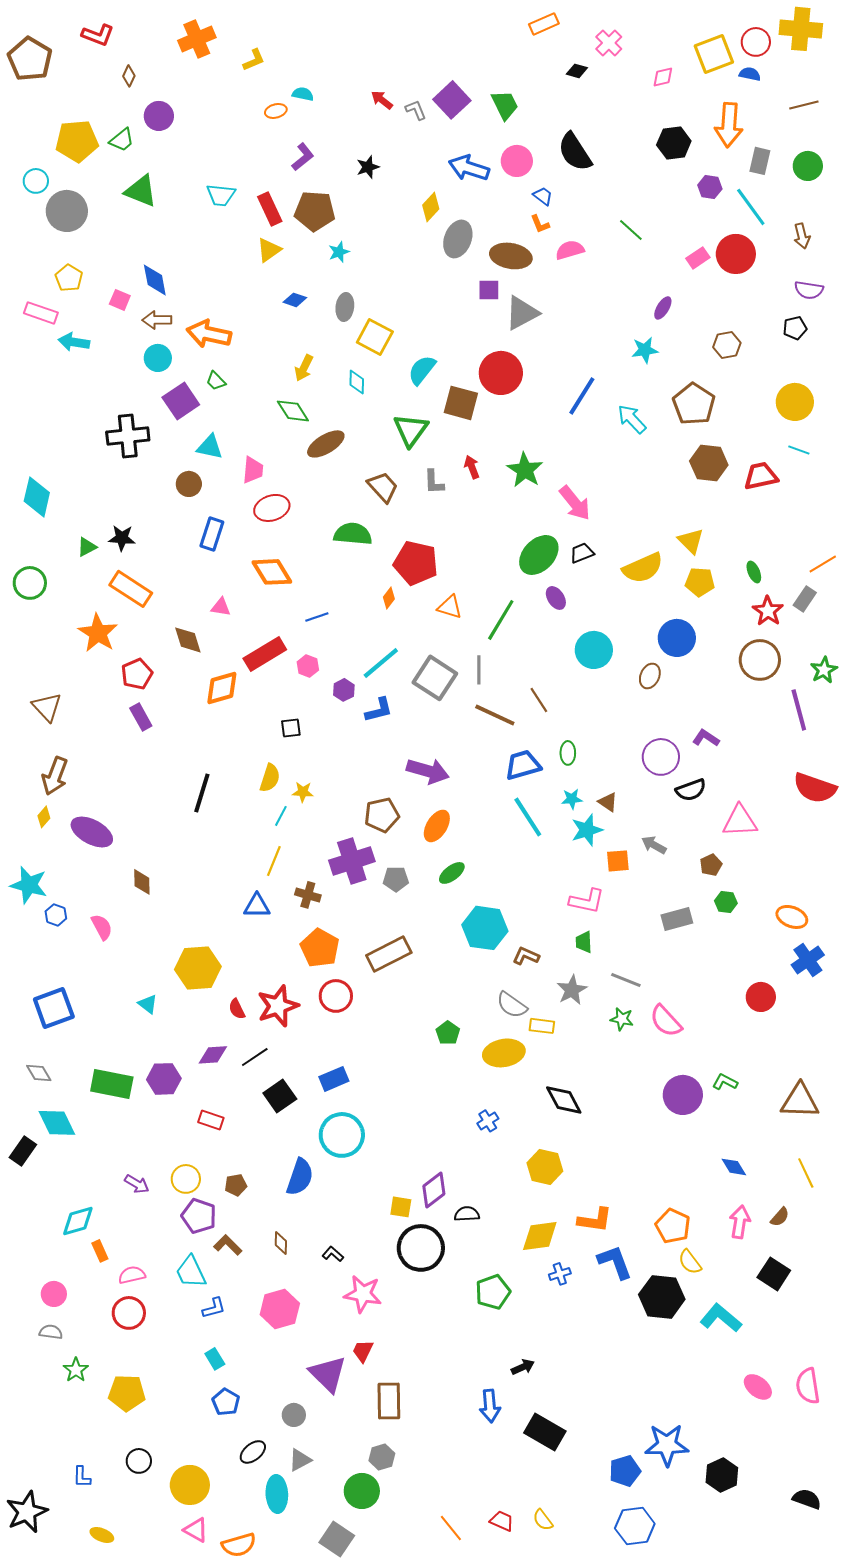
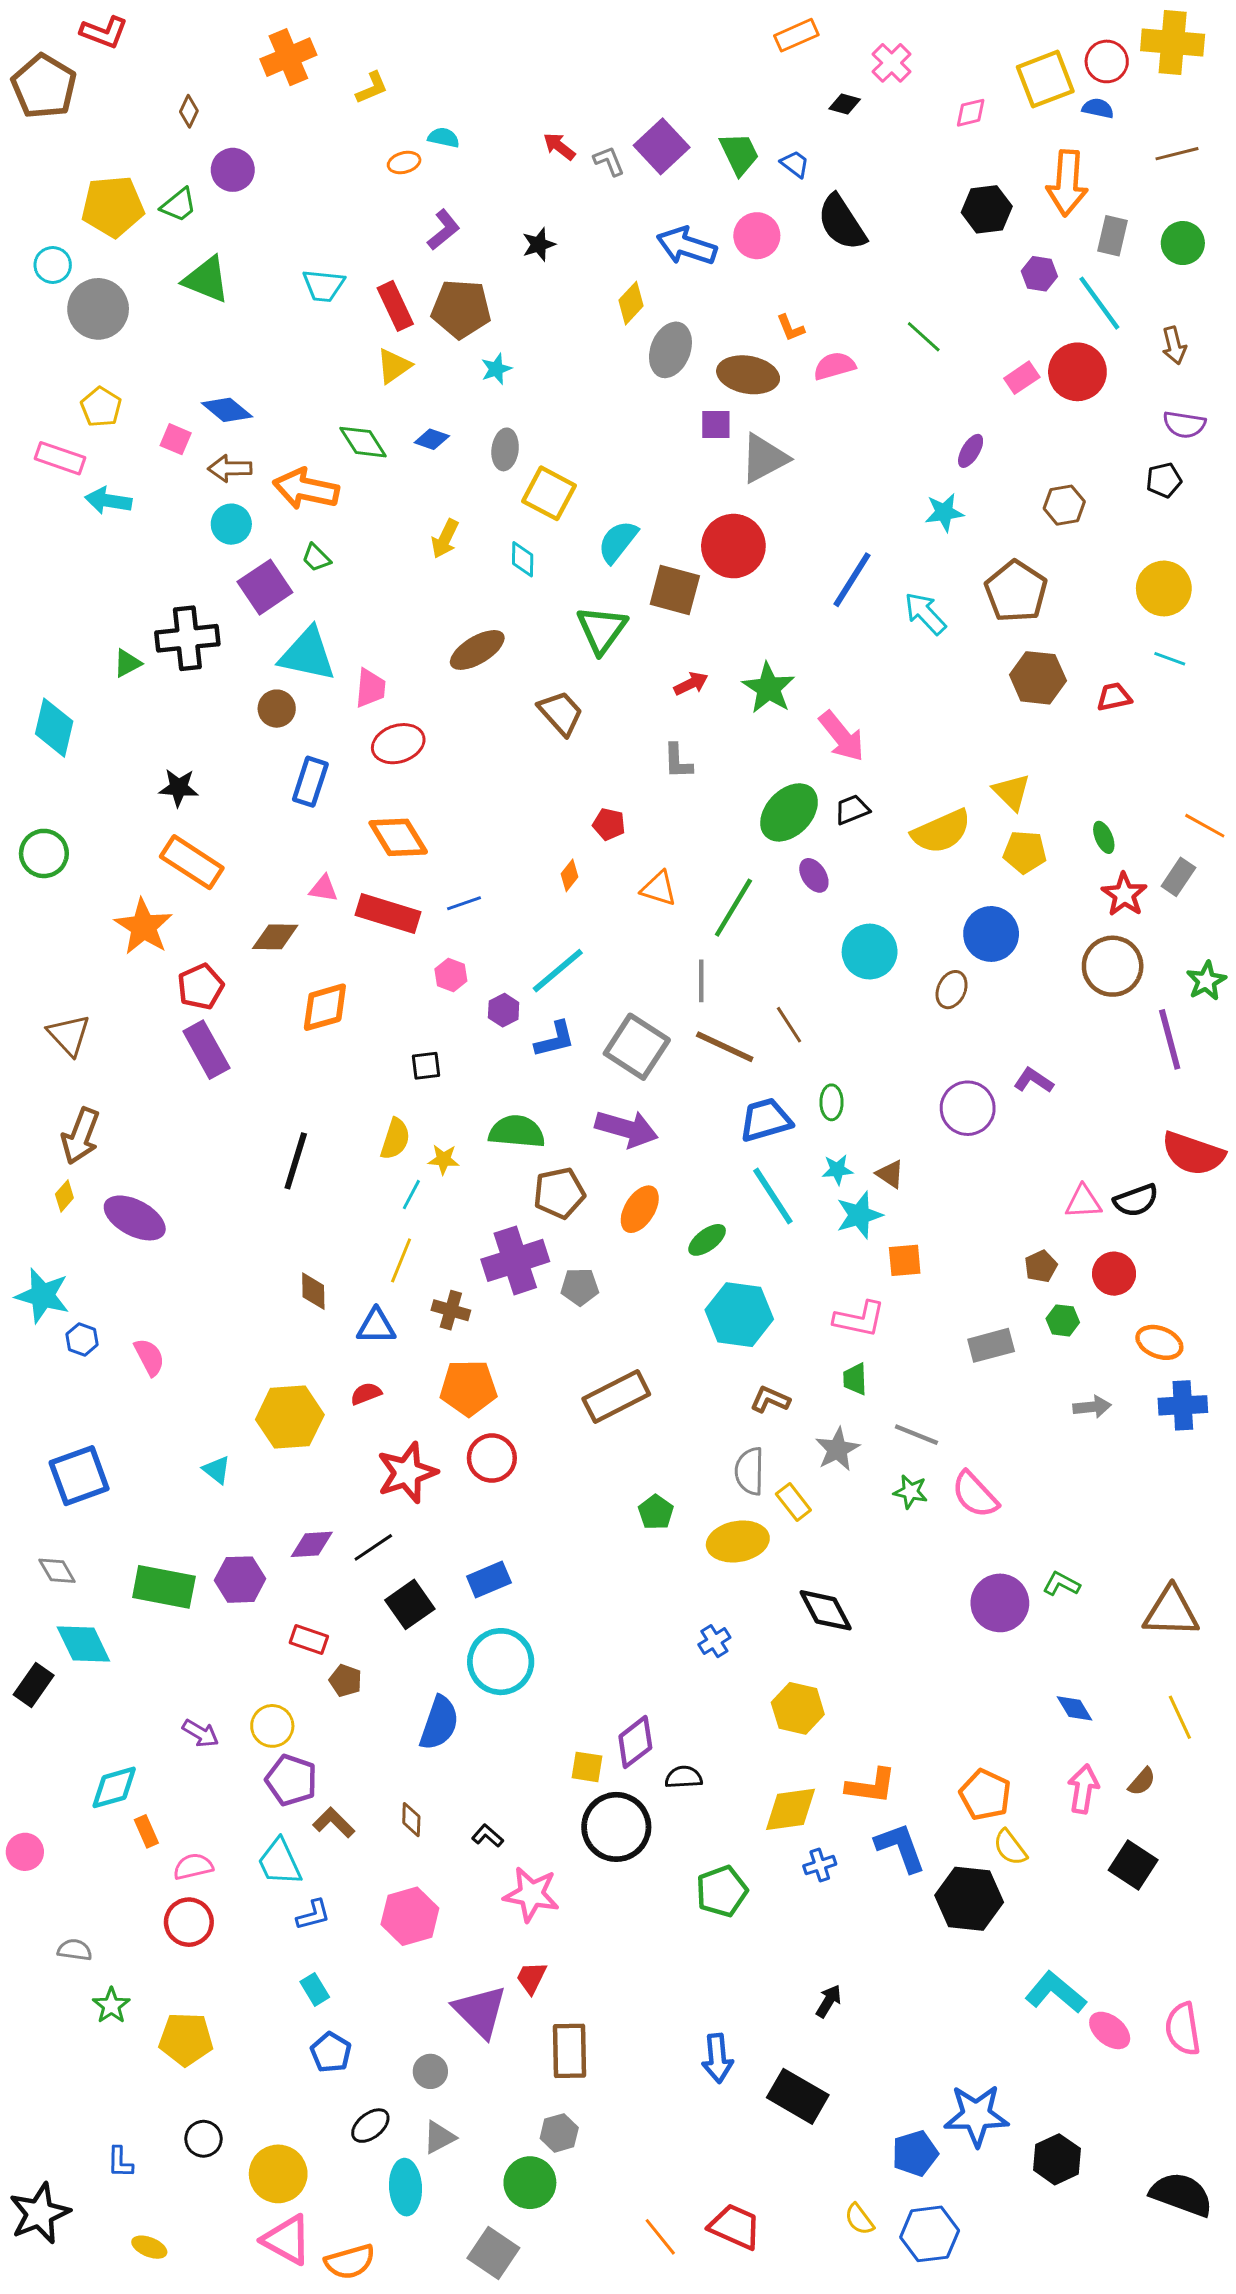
red L-shape: (98, 35) -> (104, 32), moved
blue trapezoid: (543, 196) -> (795, 164), moved
blue diamond: (155, 280) -> (227, 410), turned -40
green diamond: (293, 411) -> (363, 442), moved
cyan triangle: (210, 447) -> (307, 654), size x1.5
red arrow: (472, 467) -> (691, 684), turned 85
red trapezoid: (761, 476) -> (1114, 697), size x0.7
gray L-shape: (434, 482) -> (678, 761), moved
green semicircle: (353, 534) -> (517, 1132), moved
green triangle: (87, 547) -> (127, 663), moved
red pentagon: (416, 563) -> (609, 824), size x0.5
orange line: (823, 564) -> (1205, 826), turned 60
brown diamond: (188, 640) -> (275, 937), turned -72
red rectangle: (265, 654) -> (388, 913), moved, turned 48
gray square: (435, 678) -> (637, 1047), moved
purple rectangle: (141, 717) -> (206, 1050), size x1.4
black semicircle: (691, 790) -> (1136, 1200), moved
pink triangle: (740, 821) -> (1083, 1202), size x0.7
gray arrow: (654, 845) -> (1092, 1407), moved, turned 145
green ellipse: (452, 873) -> (707, 1240), moved
brown diamond: (142, 882) -> (313, 1291), moved
cyan hexagon: (485, 928) -> (739, 1315), moved
orange pentagon: (320, 948) -> (468, 1388), turned -30
brown rectangle: (389, 954) -> (616, 1397), moved
blue cross: (808, 960) -> (1183, 1405), turned 32
red circle: (761, 997) -> (1114, 1274), moved
gray semicircle: (512, 1005) -> (750, 1471), turned 56
red semicircle: (237, 1009) -> (366, 1394), moved, turned 95
yellow rectangle: (542, 1026) -> (793, 1502), turned 45
brown pentagon: (236, 1185) -> (345, 1681), moved, turned 30
pink circle: (54, 1294) -> (25, 1852), moved
cyan L-shape: (721, 1318) -> (1055, 1992), moved
black arrow: (523, 1367) -> (829, 2001), moved, turned -35
black semicircle: (807, 1499) -> (1181, 2194), size x1.5
yellow semicircle: (543, 1520) -> (859, 2219), moved
red trapezoid: (502, 1521) -> (735, 2227), size x1.5
pink triangle: (196, 1530) -> (287, 2240), size x1.4

